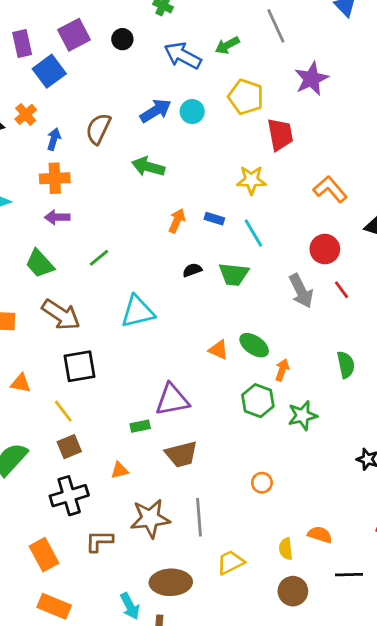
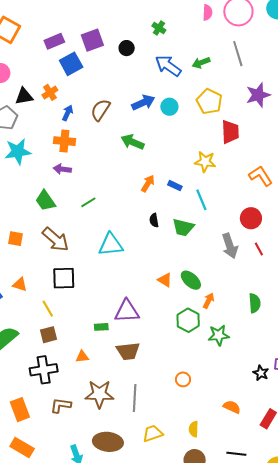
purple rectangle: (22, 43) -> (54, 41), turned 72
black semicircle: (192, 270) -> (154, 220), turned -88
orange semicircle: (320, 535) -> (232, 407), moved

